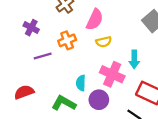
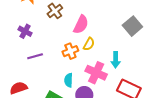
orange cross: (67, 40) -> (70, 51), moved
yellow semicircle: (104, 42) -> (89, 44), turned -48

